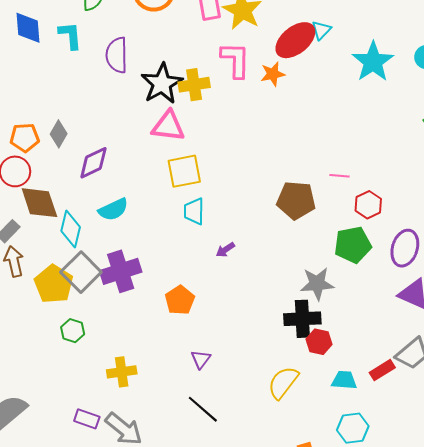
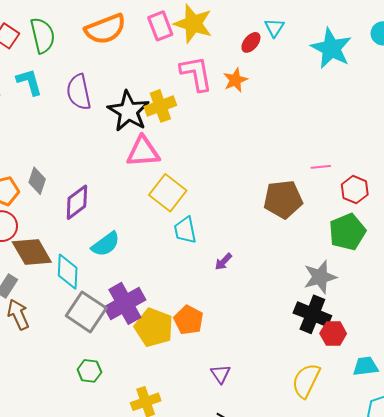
red ellipse: (295, 40) -> (251, 42), size x0.5
yellow square: (184, 171) -> (168, 193), turned -30
yellow pentagon: (54, 284) -> (154, 327), moved
black cross: (302, 319) -> (312, 314), turned 36

